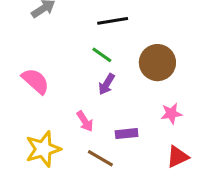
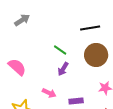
black line: (113, 21) -> (90, 28), moved
pink arrow: (85, 121) -> (49, 93), turned -32

